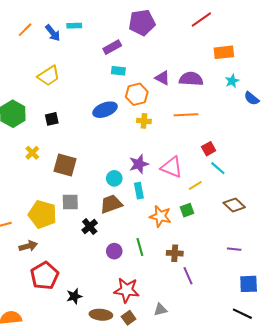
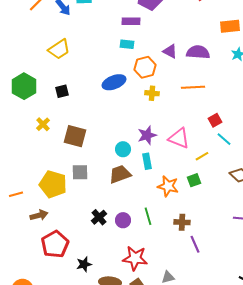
purple rectangle: (112, 47) -> (131, 21), moved, turned 30
black cross: (90, 227) -> (99, 217), moved

